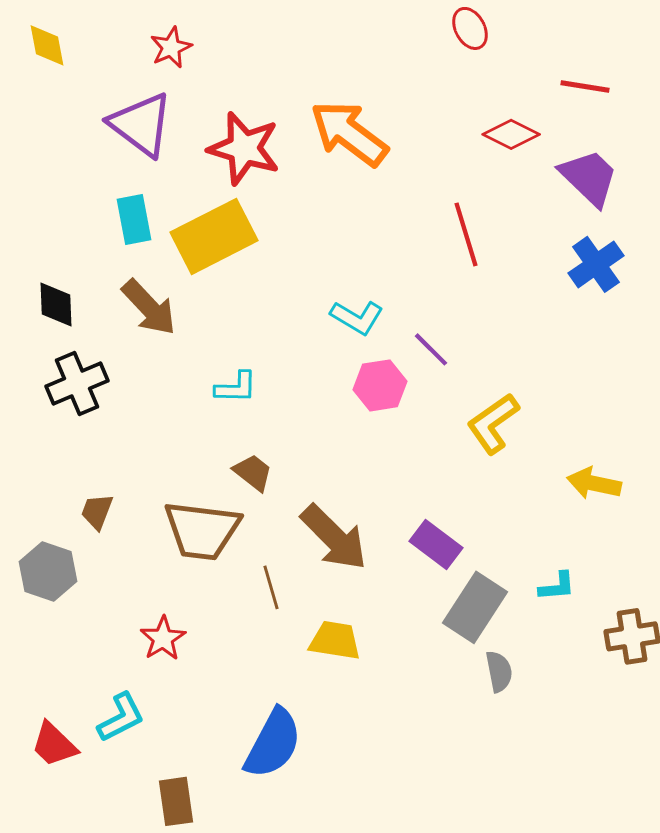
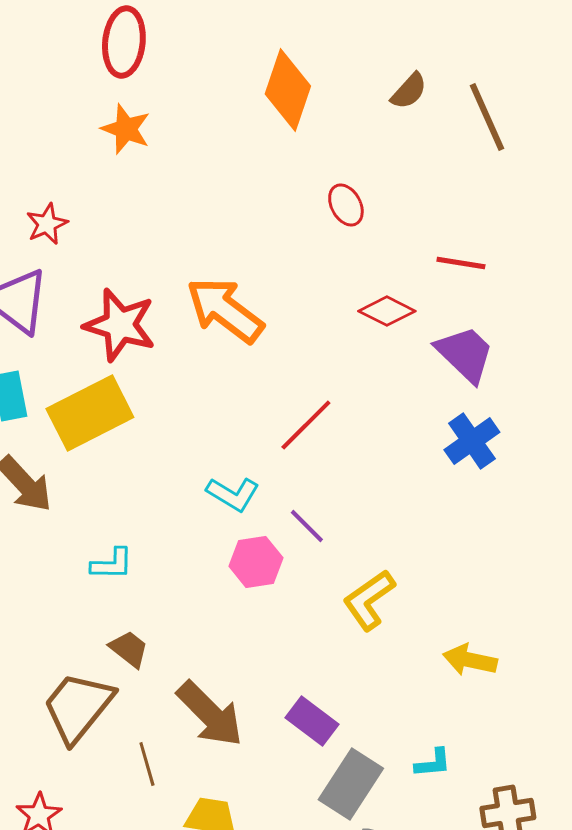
red line: (466, 234) -> (306, 425), moved, turned 62
brown trapezoid: (202, 530) -> (78, 707), turned 122

